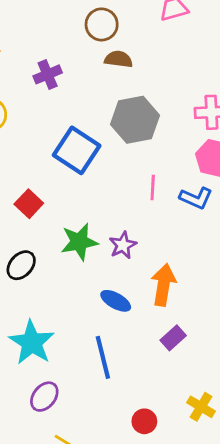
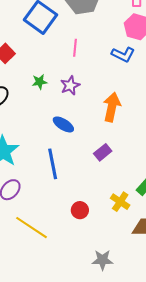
pink line: (153, 187) -> (75, 48), moved
green star: (79, 242) -> (40, 82), size x0.6
orange arrow: (163, 285) -> (112, 107), moved

